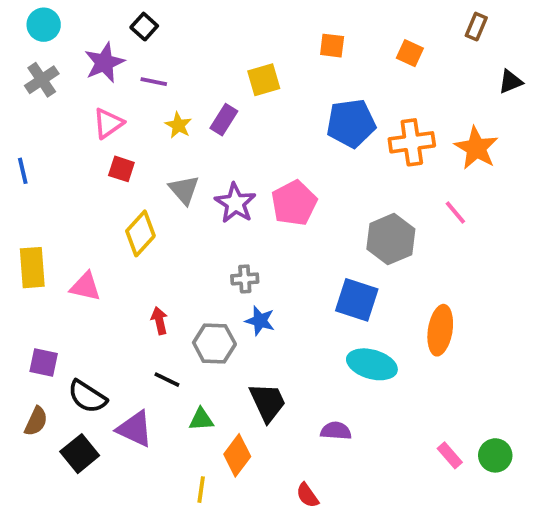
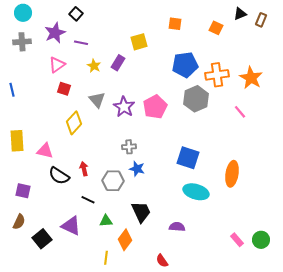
brown rectangle: (476, 27) -> (261, 20), moved
gray cross: (42, 80) -> (22, 42), turned 30
black triangle: (510, 82) -> (240, 14), moved
gray hexagon: (391, 239) -> (196, 99), moved
black semicircle: (87, 397) -> (59, 176), moved

